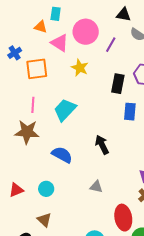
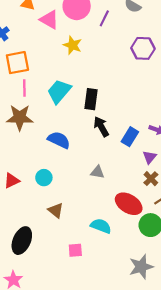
orange square: (37, 69) -> (17, 63), moved
black rectangle: (118, 84) -> (91, 99), moved
blue rectangle: (130, 112) -> (130, 137), moved, turned 30
red ellipse: (123, 218) -> (129, 204), turned -45
brown triangle: (44, 220) -> (56, 210), moved

